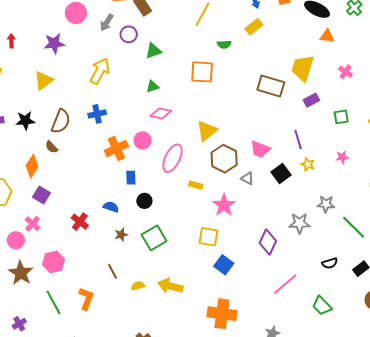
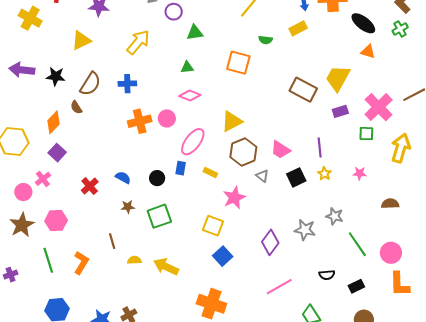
pink cross: (346, 72) -> (379, 107), moved, size x2.0
blue rectangle: (131, 178) -> (181, 168), moved

